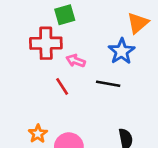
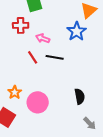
red cross: (46, 43) -> (21, 25), size x0.7
black line: (108, 84) -> (55, 57), moved

